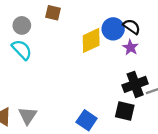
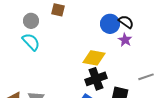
yellow diamond: (91, 40) -> (94, 58), moved, turned 35
black cross: (135, 84) -> (96, 79), moved

